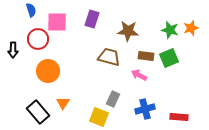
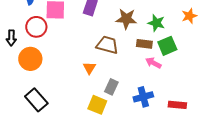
green star: (170, 30) -> (156, 23), moved
orange circle: (48, 71) -> (30, 59), moved
pink arrow: (139, 75) -> (153, 63), moved
orange triangle: (63, 103) -> (89, 68), moved

